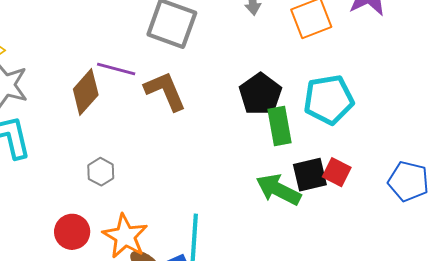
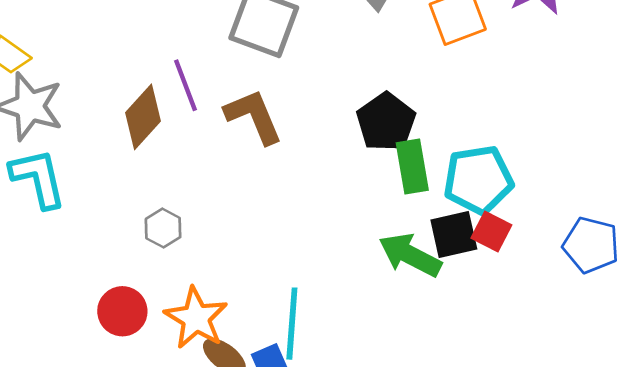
purple line: (116, 69) -> (185, 85), turned 54
cyan pentagon: (329, 100) -> (478, 180), moved

